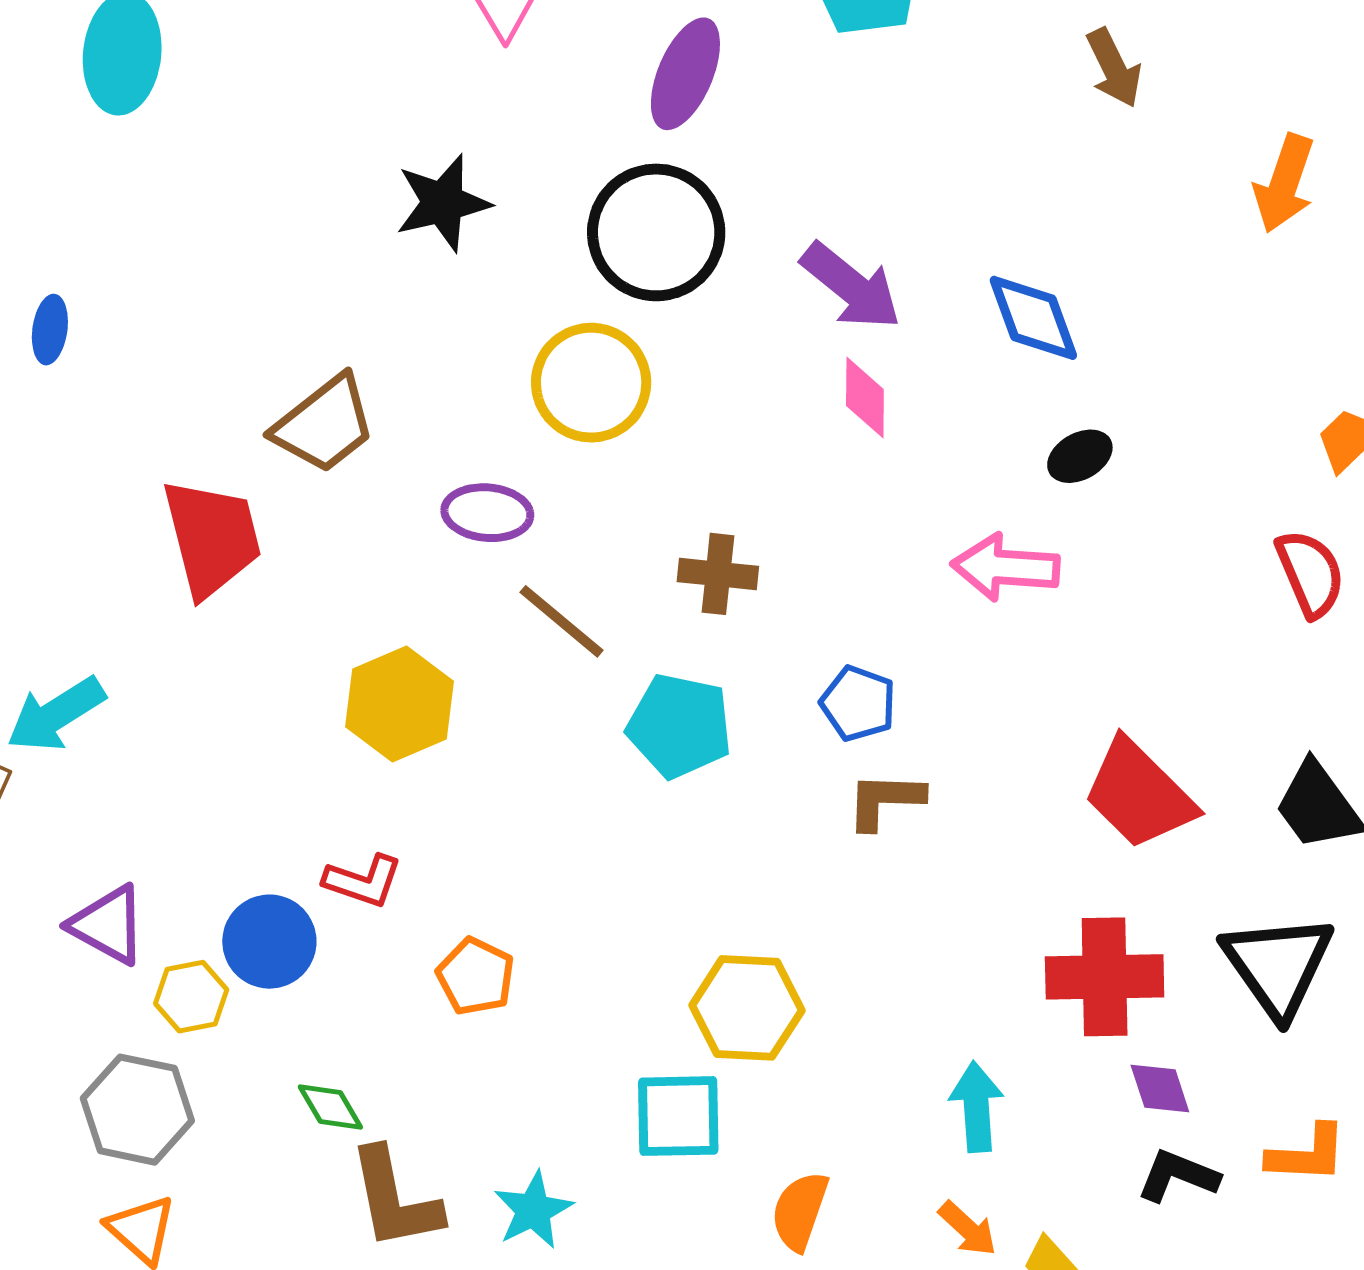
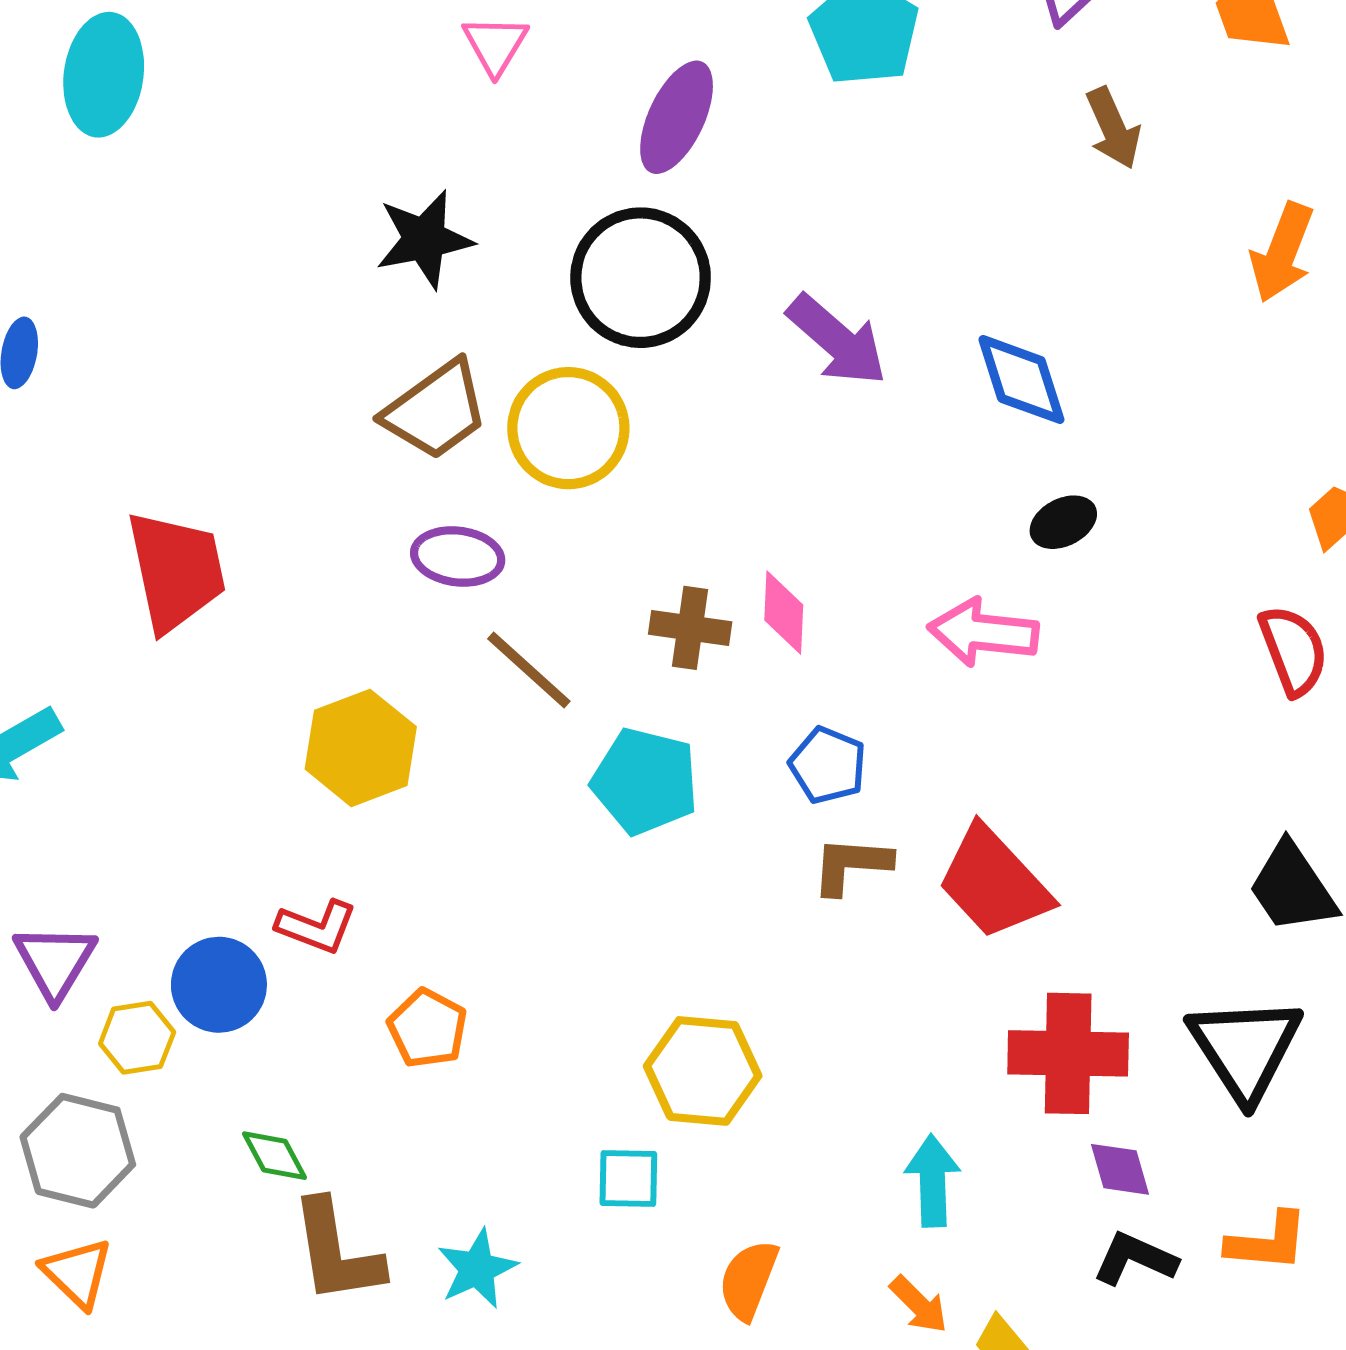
pink diamond: (865, 398) -> (784, 613), moved
brown trapezoid: (324, 424) -> (436, 410), moved
red trapezoid: (1139, 794) -> (994, 883), moved
purple triangle: (108, 925) -> (55, 961), turned 30
cyan square: (678, 1116) -> (628, 1179), size x0.7

